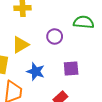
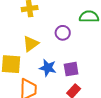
purple square: (71, 69) -> (71, 69), moved

